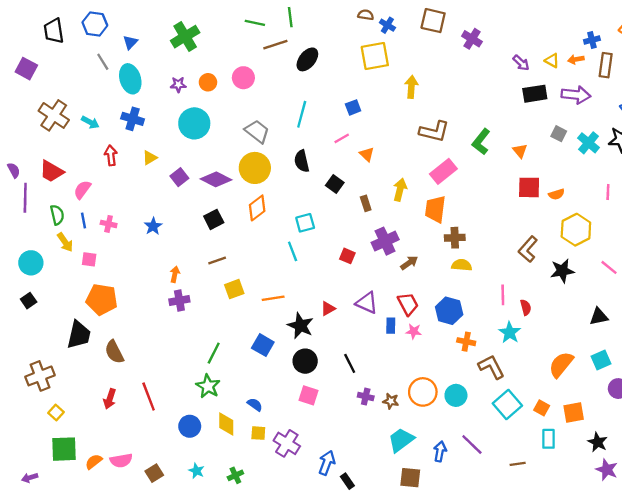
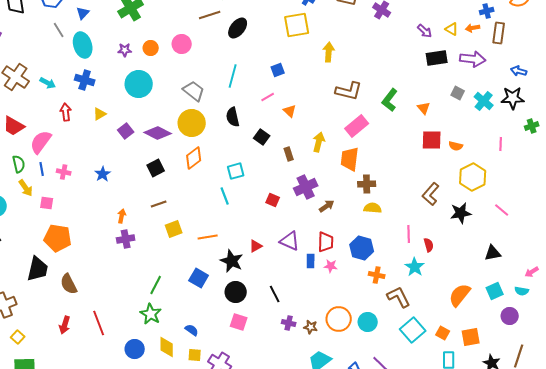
pink semicircle: (82, 190) -> (41, 142), size x1.4
orange semicircle: (556, 194) -> (456, 146), turned 32
red trapezoid: (408, 304) -> (326, 242), turned 30

